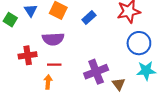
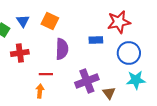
blue rectangle: (89, 18) -> (96, 40), moved, turned 40
purple semicircle: (53, 39) -> (62, 49), moved, turned -85
red cross: (28, 55) -> (20, 53), moved

